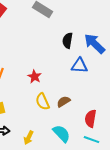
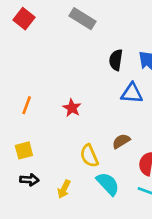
yellow semicircle: (43, 102) -> (89, 156), moved
brown semicircle: (64, 102) -> (121, 141), moved

